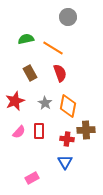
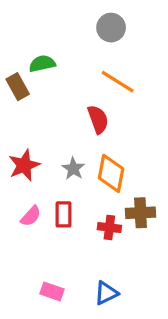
orange line: (53, 48) -> (118, 82), moved
brown rectangle: (30, 73) -> (18, 87), moved
blue triangle: (65, 162) -> (106, 293), moved, turned 35
pink rectangle: (32, 178) -> (52, 291), turned 48

